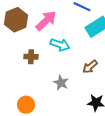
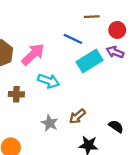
brown arrow: (90, 67) -> (77, 116), moved

